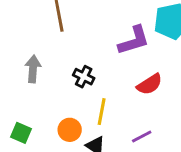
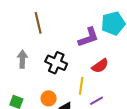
black cross: (84, 77) -> (56, 63), size x1.5
yellow line: (102, 112) -> (81, 86), moved

